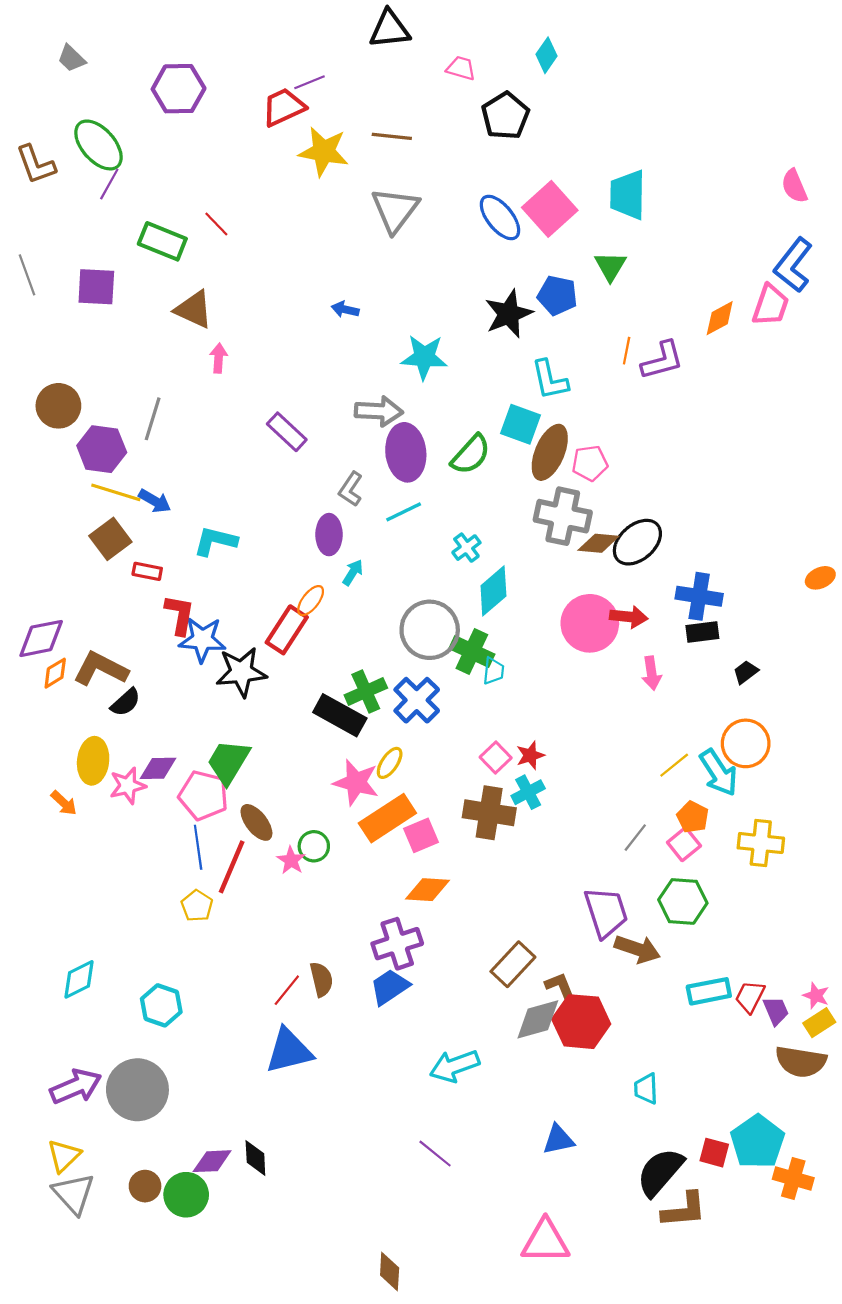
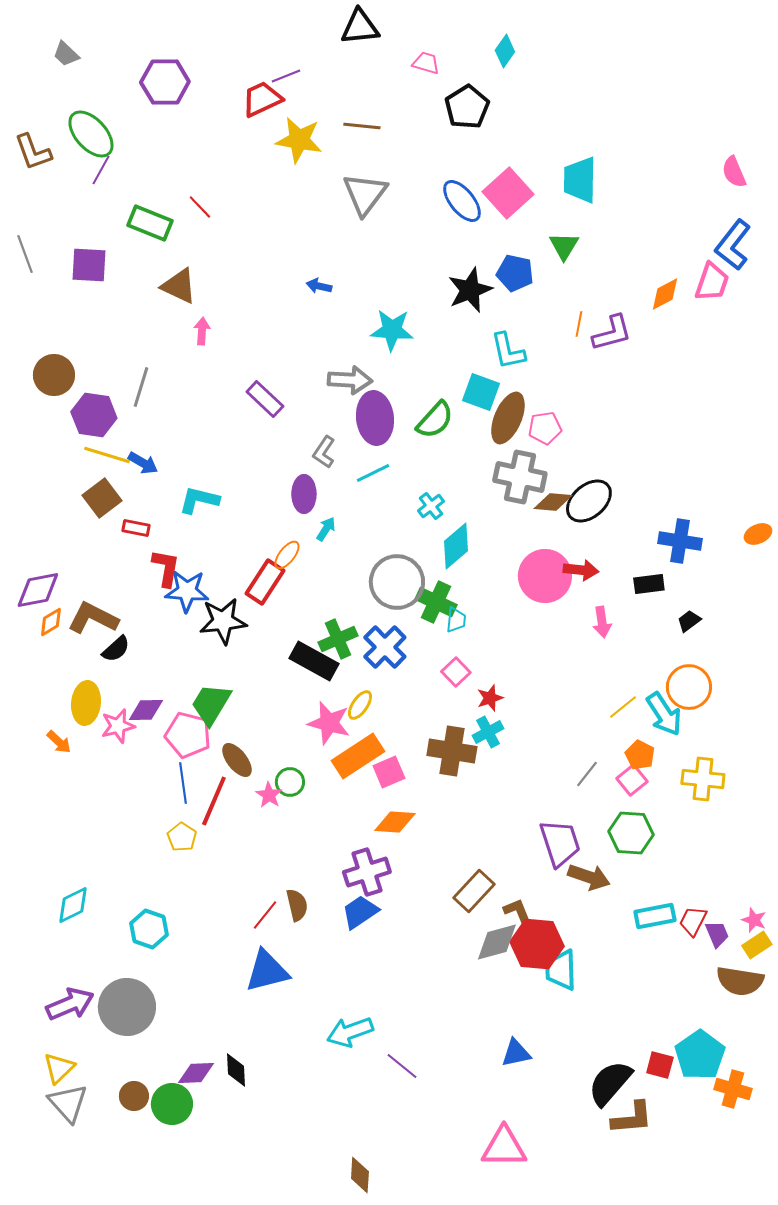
blue cross: (699, 596) -> (680, 541), moved
pink square: (496, 758) -> (456, 672), moved
cyan arrow: (455, 1066) -> (350, 1032), moved
cyan trapezoid: (646, 1089) -> (561, 970), moved, size x1.4

